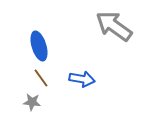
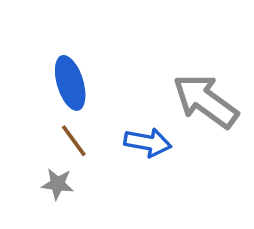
gray arrow: (114, 26) -> (206, 101), moved

